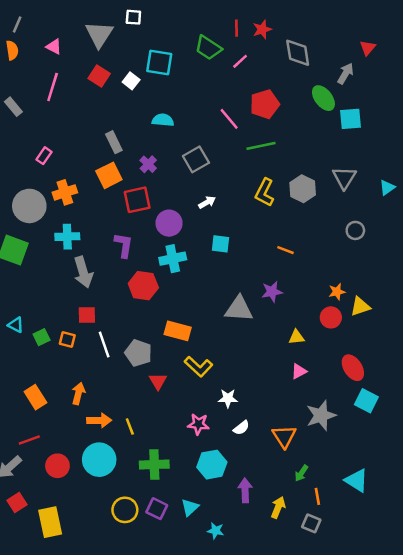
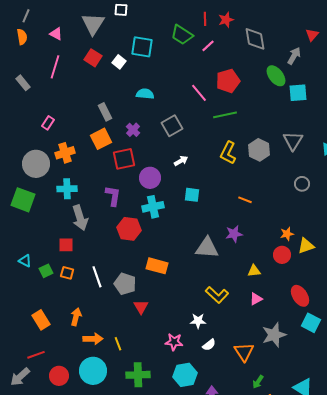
red square: (87, 315) -> (66, 245), moved
yellow L-shape: (198, 366) -> (217, 295), moved

